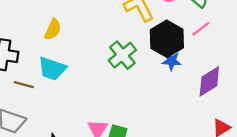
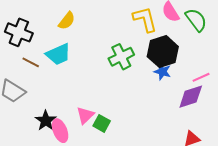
pink line: (201, 29) -> (201, 77), moved
cyan trapezoid: (52, 69) -> (58, 54), turned -56

